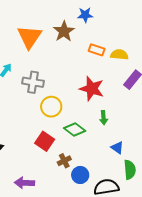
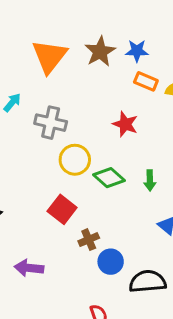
blue star: (85, 15) -> (137, 51), moved
red star: (92, 89) -> (125, 124), moved, size x0.7
green diamond: (75, 129) -> (109, 178), moved

